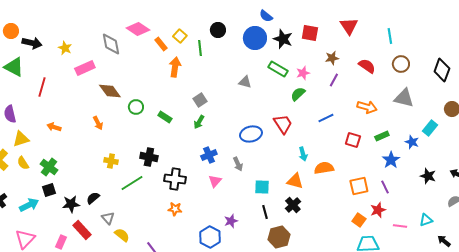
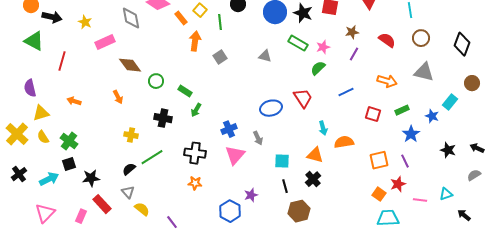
gray square: (200, 100) -> (220, 57), moved
green arrow: (199, 122) -> (196, 110), moved
black cross: (149, 157) -> (163, 118), moved
pink triangle: (215, 181) -> (235, 155), size x1.5
black semicircle: (93, 198) -> (129, 169), moved

